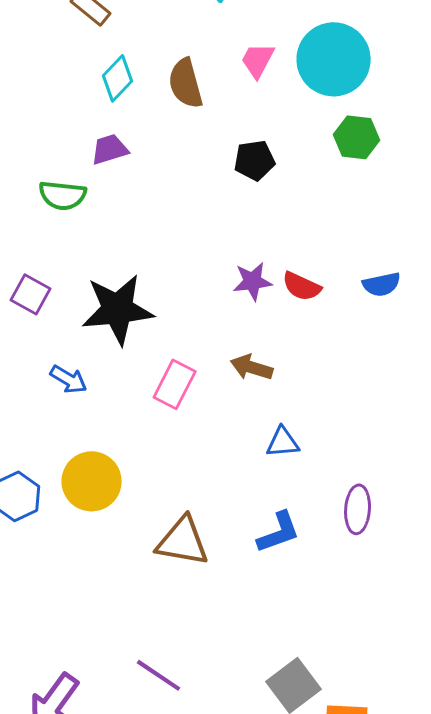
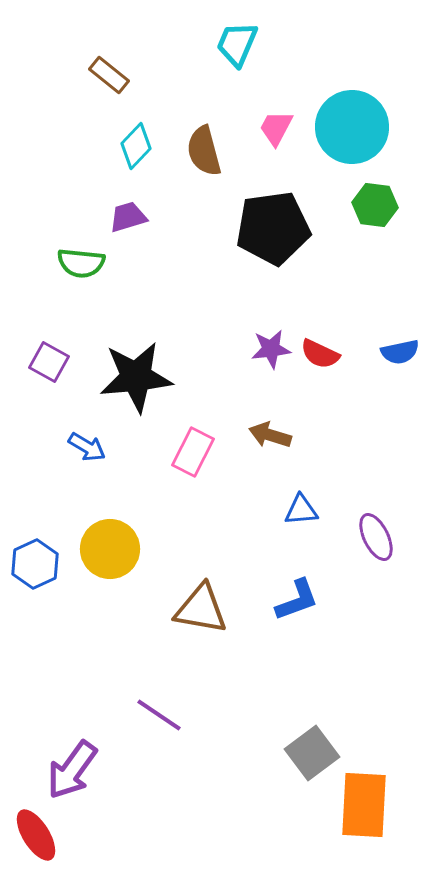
black pentagon: (255, 160) -> (273, 228), size x1.8
purple ellipse: (358, 509) -> (376, 537), moved, turned -30
purple line: (159, 675) -> (159, 715), moved

